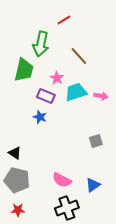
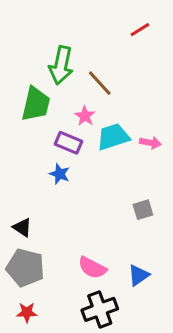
red line: (64, 20) -> (140, 30), moved
brown line: (79, 56) -> (100, 83), moved

